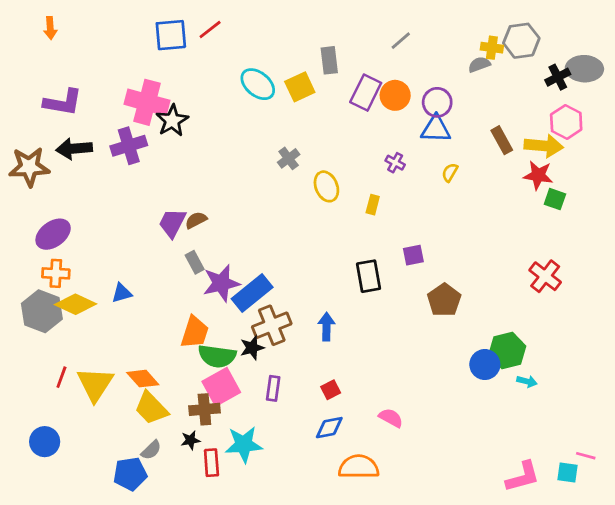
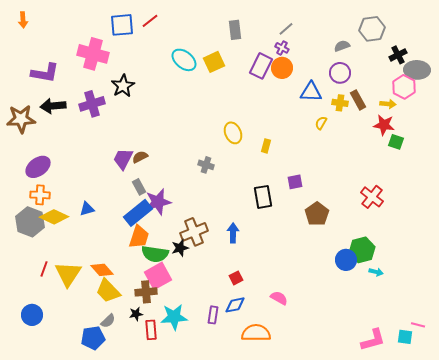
orange arrow: (50, 28) -> (23, 20), moved
yellow cross: (492, 48) -> (340, 103), moved
gray rectangle: (329, 60) -> (235, 30), moved
gray ellipse: (584, 69) -> (417, 70), moved
pink cross: (147, 102) -> (93, 54), moved
purple circle: (437, 102) -> (340, 73), moved
yellow arrow: (544, 146) -> (388, 104), size x0.6
gray cross: (289, 158) -> (206, 165), moved, turned -35
purple cross: (395, 163) -> (282, 48), moved
red cross: (545, 276) -> (372, 197), moved
blue rectangle: (252, 293) -> (138, 213), moved
purple rectangle: (273, 388) -> (213, 315), moved

